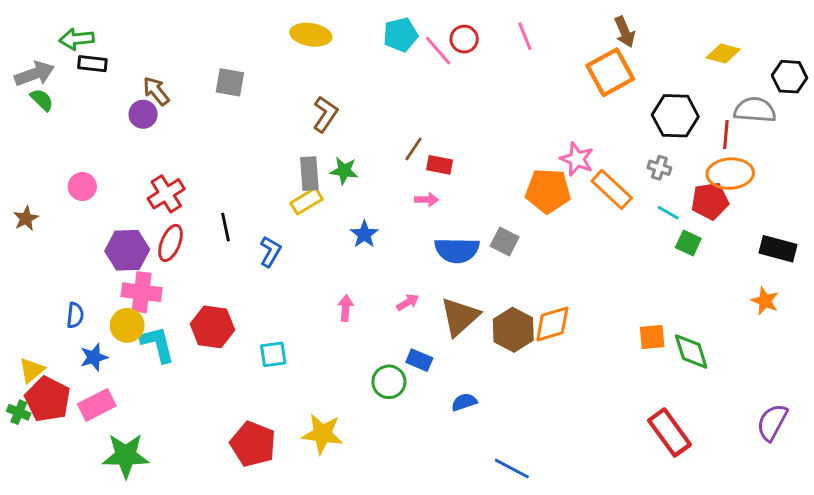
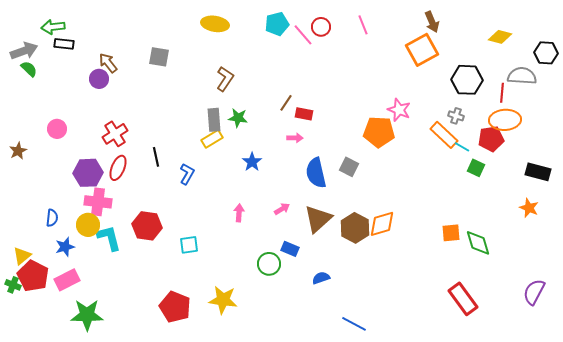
orange rectangle: (612, 189) -> (444, 135), moved
blue semicircle: (457, 250) -> (316, 173), turned 76

